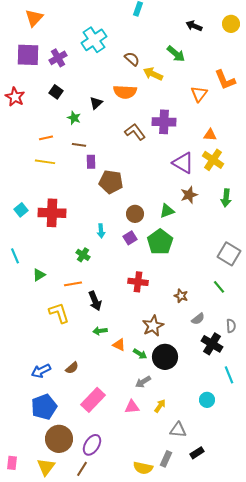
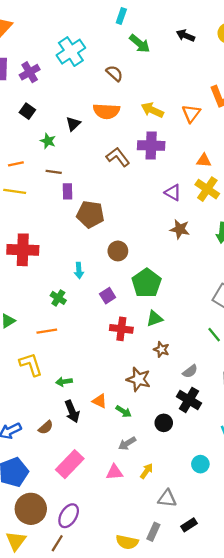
green arrow: (176, 54) -> (140, 44), moved
yellow arrow: (153, 74) -> (152, 110), moved
purple triangle: (183, 163) -> (173, 193), size x0.7
brown star: (189, 195) -> (180, 229), turned 30
green triangle: (167, 211) -> (155, 319), moved
purple square: (130, 238) -> (108, 296), moved
brown star: (181, 296) -> (161, 350), moved
black arrow: (95, 301) -> (72, 411), moved
brown star: (153, 326) -> (139, 379), turned -30
green arrow: (100, 331) -> (64, 382), moved
black cross: (212, 344) -> (189, 400), moved
black circle: (165, 357) -> (164, 423), moved, size x0.6

